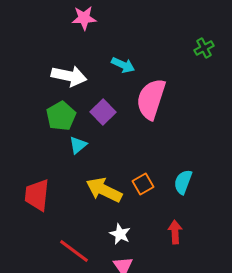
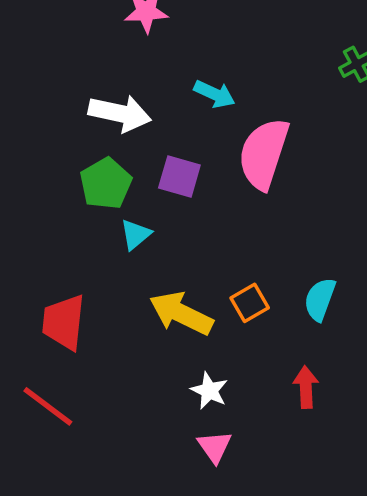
purple square: (103, 112) -> (179, 177), turned -30
red line: (74, 251) -> (48, 406), moved

